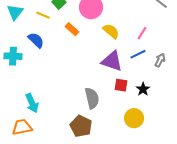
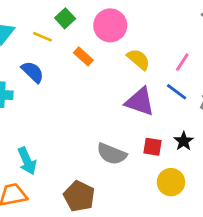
blue line: (138, 54) -> (177, 92), turned 63
red square: (121, 85) -> (153, 147), moved
gray semicircle: (92, 98) -> (112, 154), turned 125
brown pentagon: (81, 126) -> (79, 196), moved

